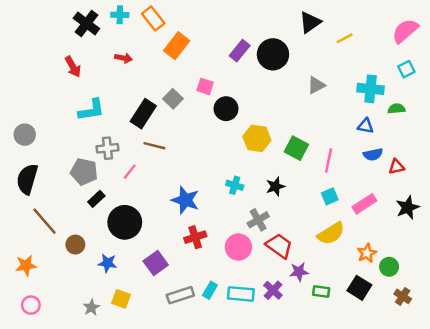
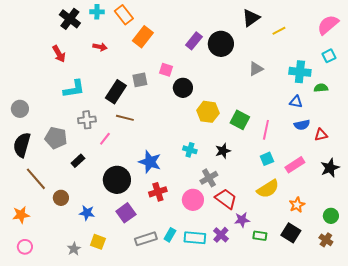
gray square: (173, 99) -> (140, 80), turned 35
gray pentagon: (84, 172) -> (56, 138), moved
black circle: (125, 222) -> (117, 180), moved
green circle: (389, 267) -> (331, 216), moved

